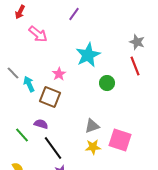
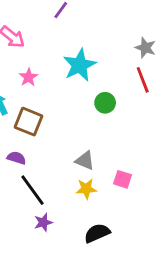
pink star: (59, 74) -> (28, 77), moved
gray triangle: (92, 126) -> (85, 161), turned 42
pink square: (120, 140) -> (123, 179), size x0.6

